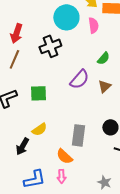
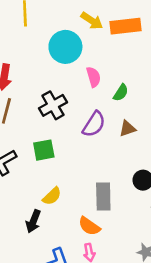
pink semicircle: (93, 25) -> (94, 77), moved
black cross: (50, 46) -> (53, 105), moved
brown triangle: (104, 86) -> (127, 128), turned 32

